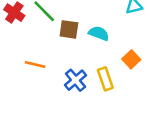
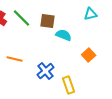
brown square: (69, 29) -> (48, 21), moved
yellow rectangle: (105, 79) -> (69, 85), moved

